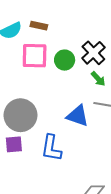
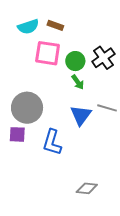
green arrow: (98, 79) -> (78, 82), moved
blue triangle: (78, 116) -> (81, 115), turned 40

